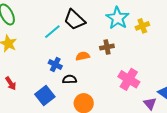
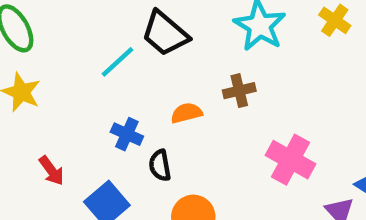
yellow cross: (142, 26) -> (335, 20), moved, turned -32
black semicircle: (70, 79) -> (160, 165), turned -96
red arrow: (11, 83) -> (51, 171), moved

